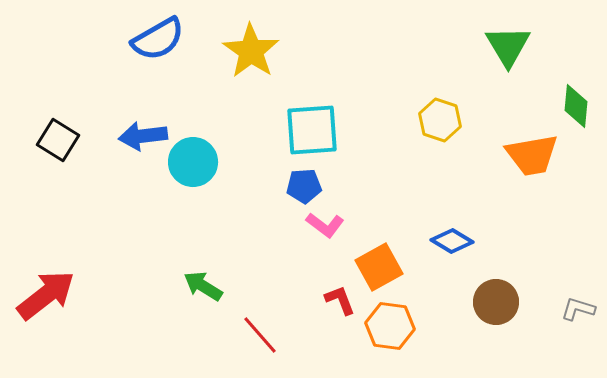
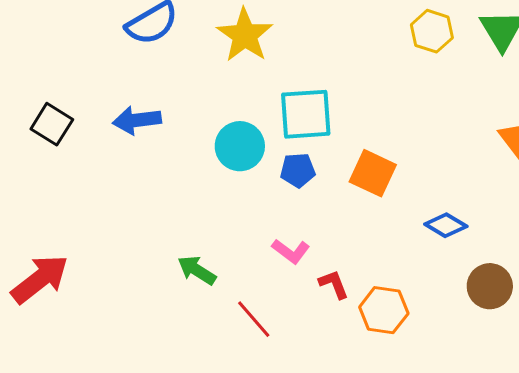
yellow hexagon: (440, 120) -> (432, 31), moved
cyan circle: (193, 162) -> (240, 146), moved
pink L-shape: (325, 225) -> (291, 251), moved
orange square: (379, 267) -> (373, 173), moved, turned -36

